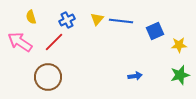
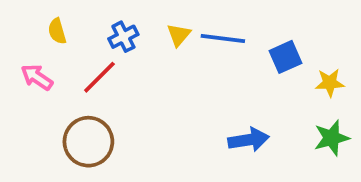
pink arrow: (20, 42) -> (37, 77), size x0.7
blue arrow: (135, 76) -> (249, 140), size x1.5

